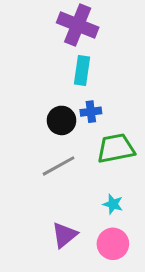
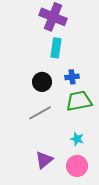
blue cross: (91, 112) -> (72, 77), moved

